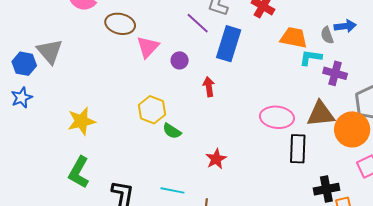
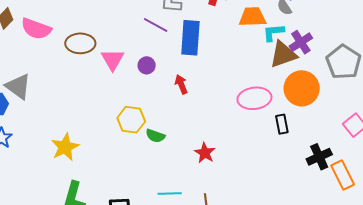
purple cross: (335, 73) -> (301, 42), turned -35
brown triangle: (321, 114) -> (283, 54), moved
orange circle: (352, 129) -> (302, 88), moved
black rectangle: (298, 149) -> (282, 124), size x0.7

